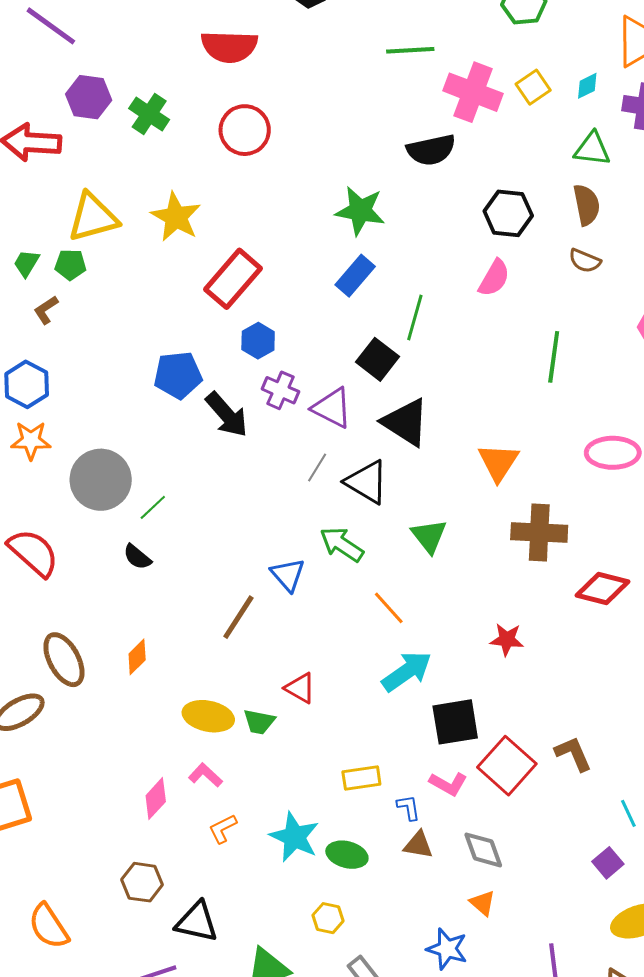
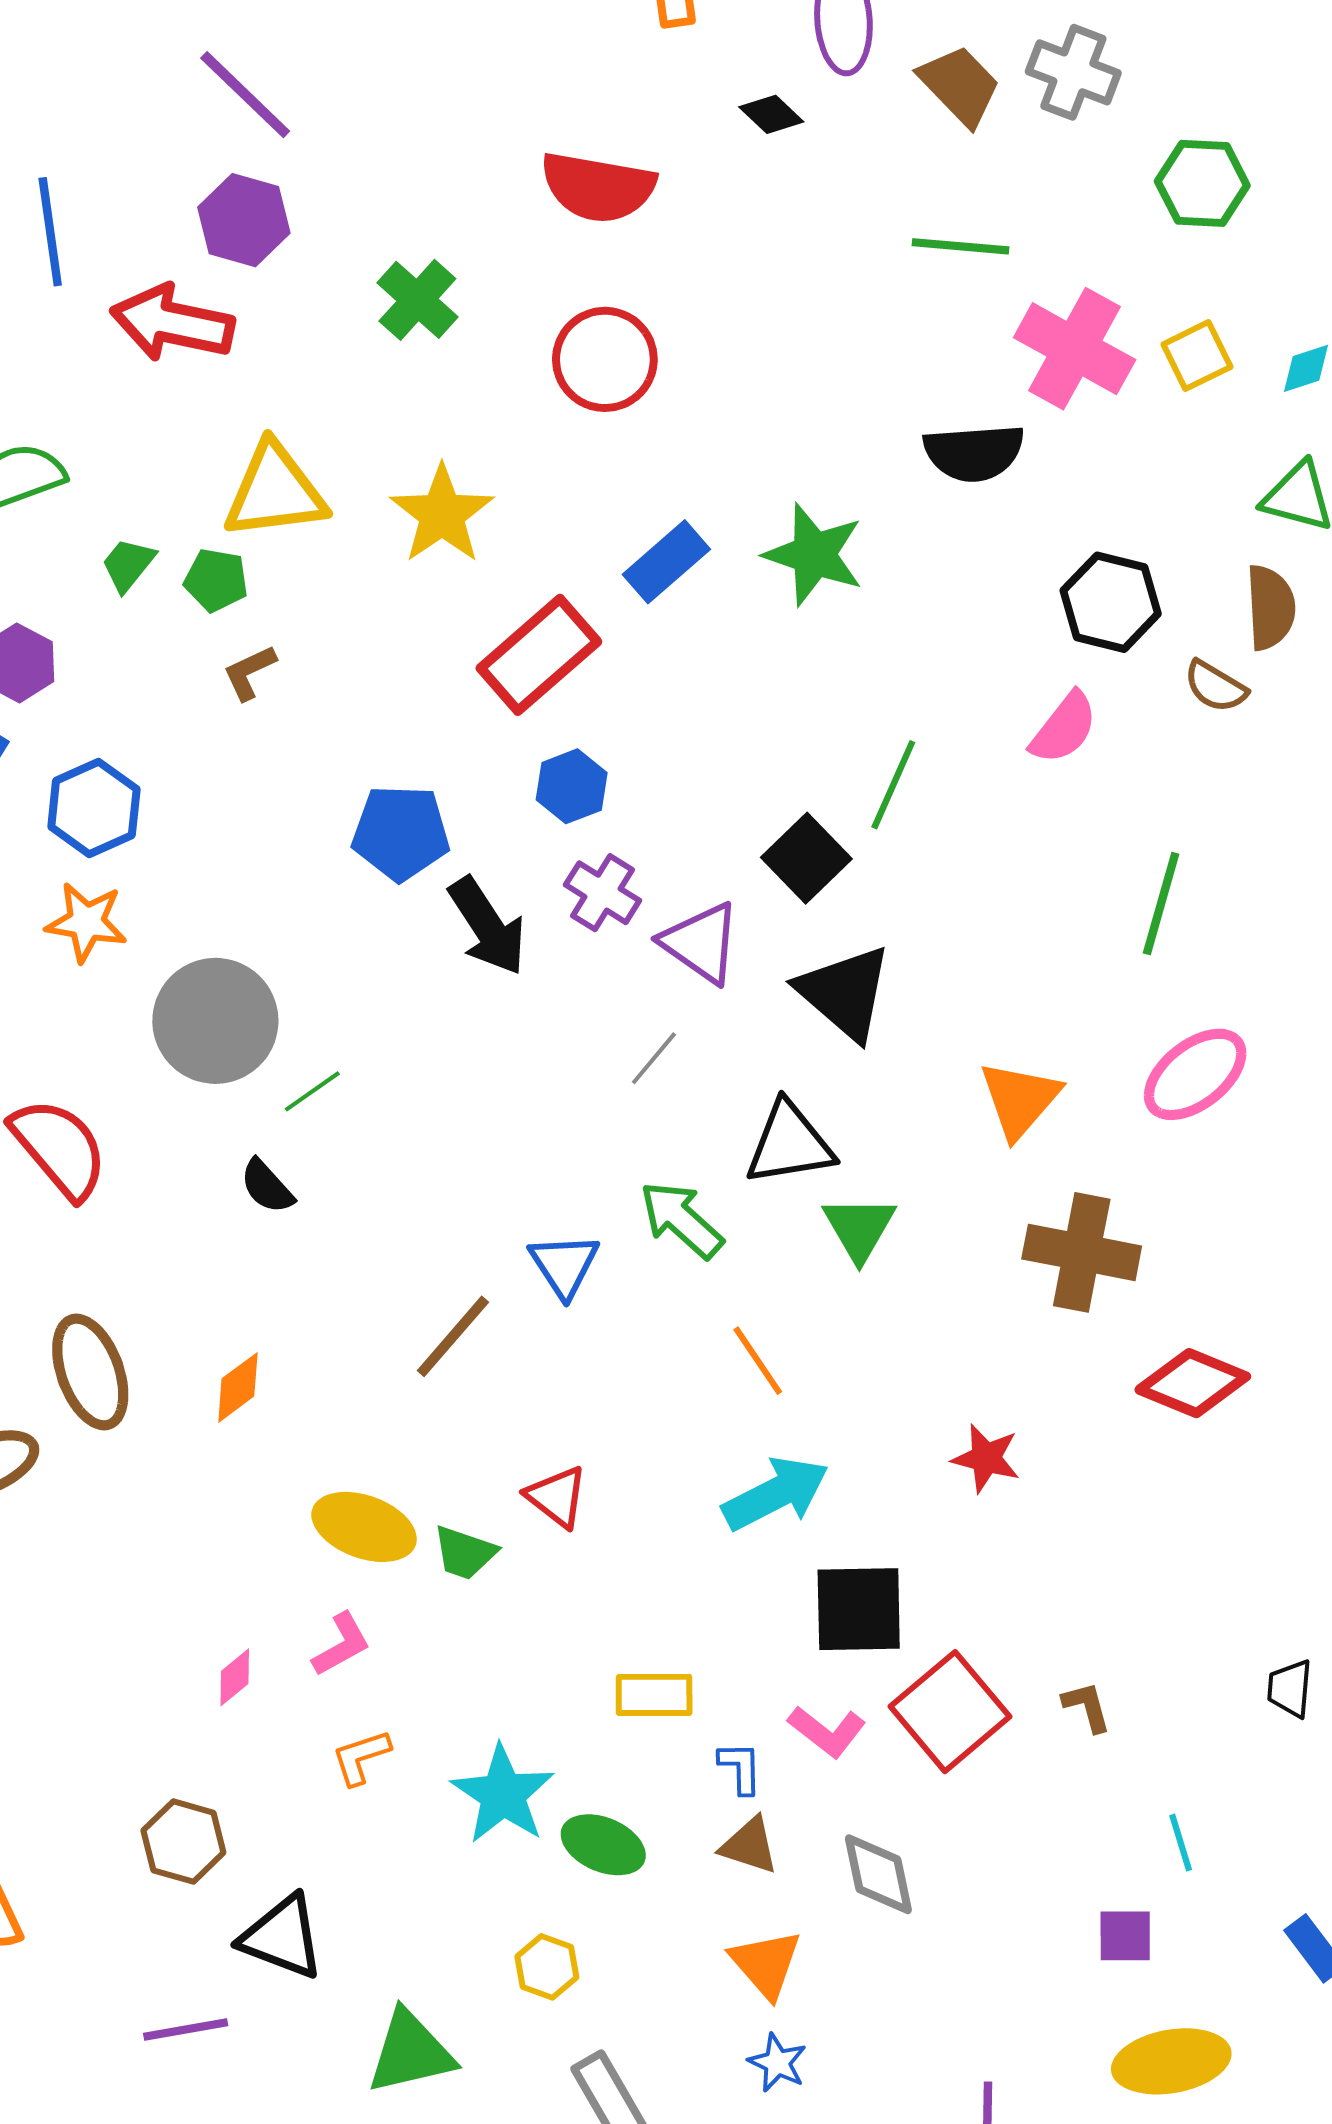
purple hexagon: (89, 97) -> (244, 220), moved
brown semicircle: (585, 261) -> (1215, 686), moved
blue rectangle: (355, 276) -> (666, 562), moved
brown L-shape: (46, 310) -> (249, 672), moved
pink ellipse: (613, 453) -> (1195, 1074), moved, turned -46
black triangle: (367, 482) -> (789, 1144), moved, turned -48
brown L-shape: (573, 754) -> (1087, 1707), size x0.7
pink L-shape: (205, 775) -> (341, 1645), turned 100
pink diamond: (156, 799) -> (235, 1677), size x0.7
purple square: (608, 863) -> (1125, 1936), turned 32
orange triangle: (483, 903) -> (766, 1964), moved, size x1.4
blue star: (447, 949) -> (777, 2063), size x0.7

